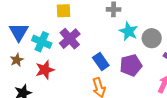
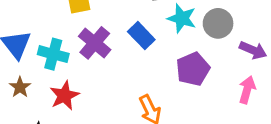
blue rectangle: (101, 61) -> (141, 36), moved

